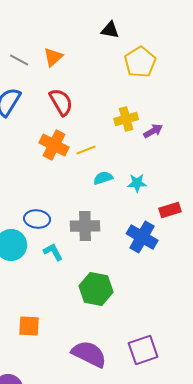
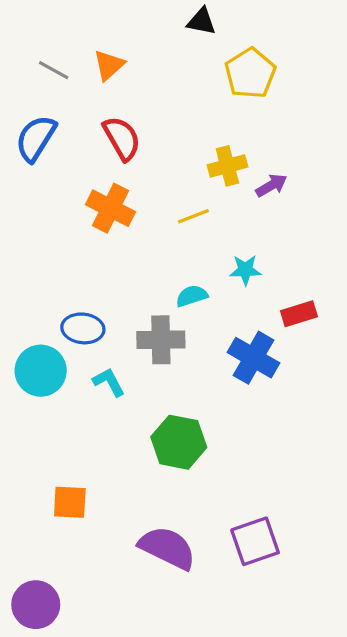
yellow line: (86, 150) -> (193, 216), moved
cyan semicircle: (103, 178) -> (192, 296), moved

